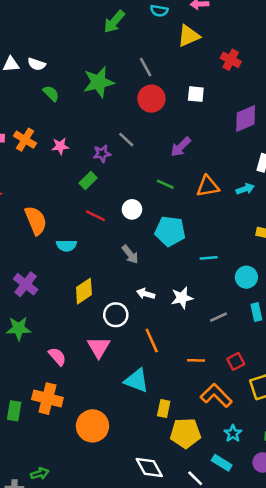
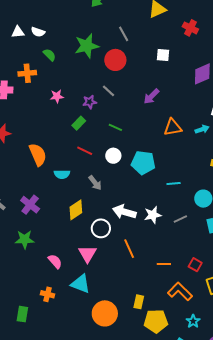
red circle: (151, 99) -> (115, 60), moved
orange cross: (25, 140) -> (27, 73), moved, turned -36
green line: (165, 184) -> (115, 127), moved
white circle: (132, 209) -> (113, 156), moved
gray arrow: (130, 254) -> (95, 183), moved
white arrow: (146, 294) -> (124, 212), size x1.6
gray line: (218, 317) -> (180, 219), moved
red square: (236, 361) -> (195, 265), turned -32
cyan triangle: (137, 381) -> (81, 284), moved
orange cross: (47, 399) -> (47, 294), size x0.6
green rectangle: (14, 411) -> (22, 314), moved
orange circle: (93, 426) -> (105, 313), moved

